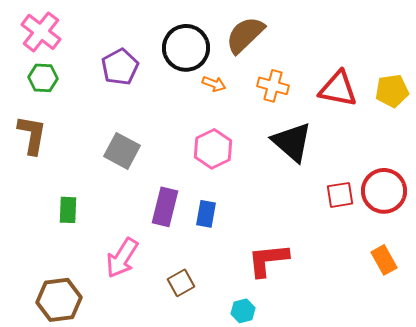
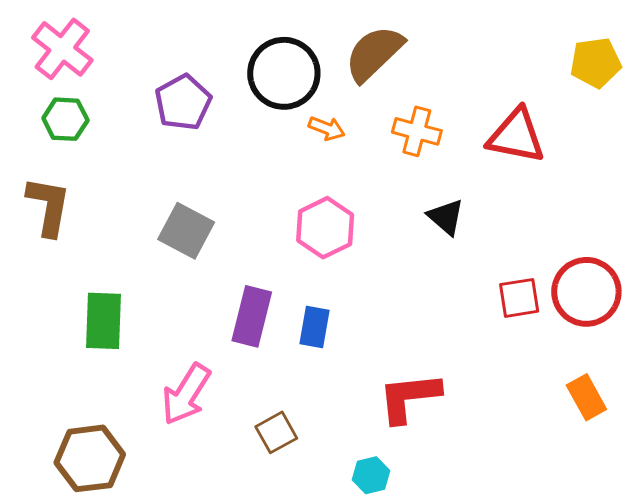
yellow pentagon: (392, 91) -> (596, 63), moved
black triangle: (292, 142) -> (446, 217), size x0.6
green rectangle: (68, 210) -> (104, 321), size x1.4

